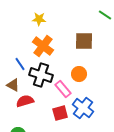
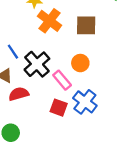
orange cross: (43, 46) -> (49, 21), moved
black cross: (41, 75) -> (37, 64), turned 30
red square: (60, 113) -> (59, 108), turned 35

